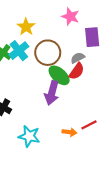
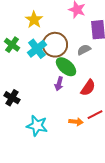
cyan cross: (19, 51) -> (37, 49), moved
red semicircle: (77, 71) -> (88, 88), moved
purple arrow: (52, 93) -> (59, 84), size x0.6

